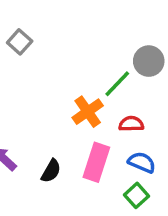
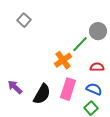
red semicircle: (131, 124) -> (97, 67), moved
black semicircle: (51, 171) -> (42, 94), size x1.5

